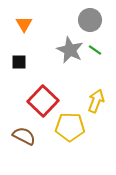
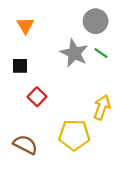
red square: (43, 101) -> (37, 97), moved, size x0.6

